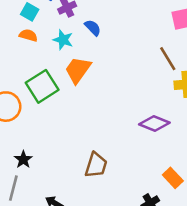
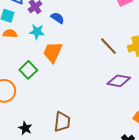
brown line: (168, 59) -> (109, 46), moved
green square: (42, 86) -> (28, 70), size x0.7
brown trapezoid: (96, 165) -> (62, 122), moved

